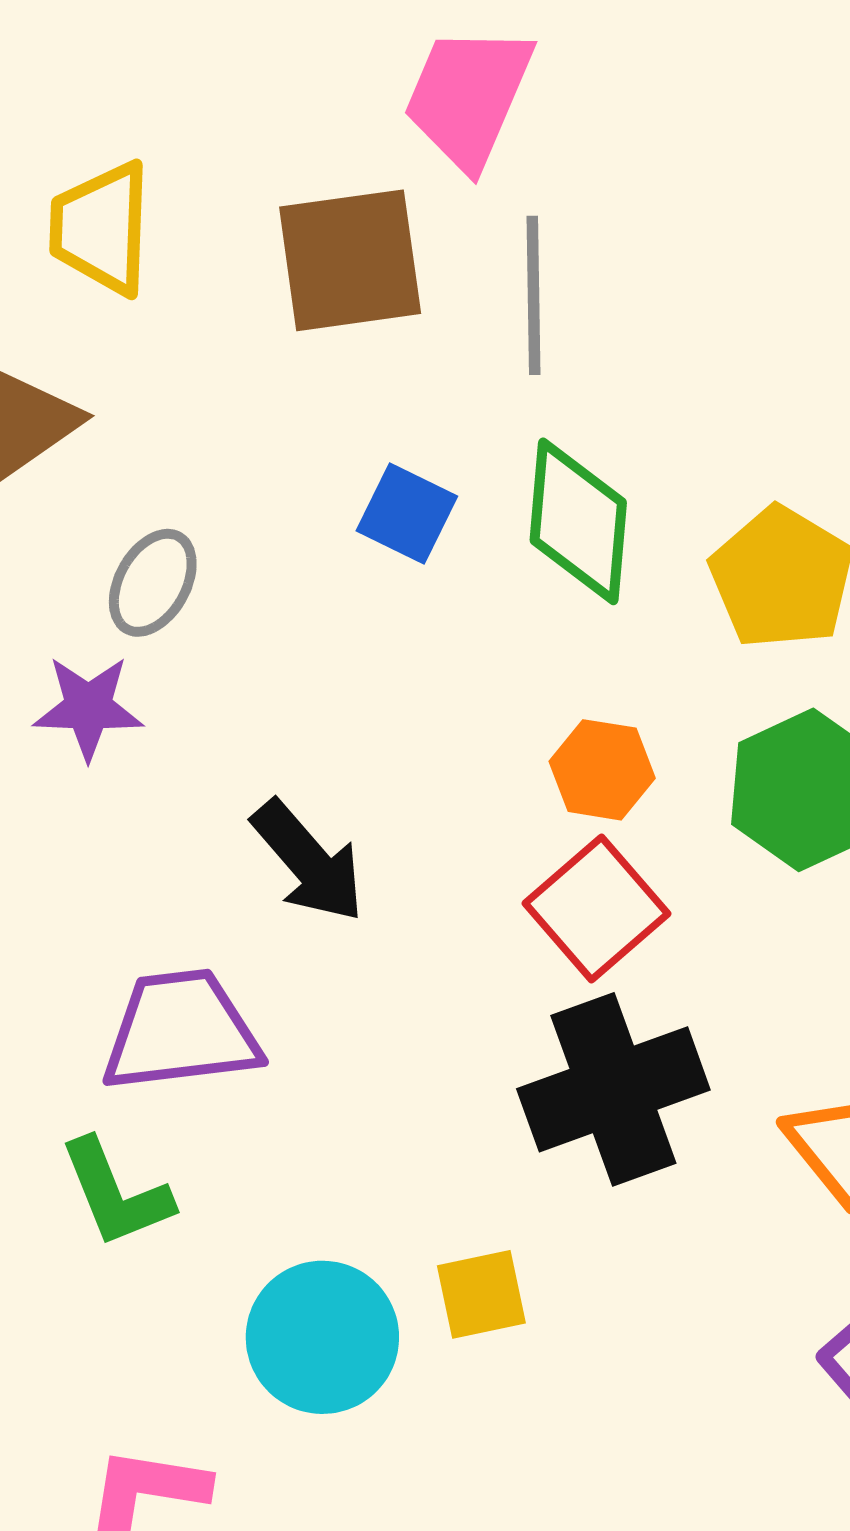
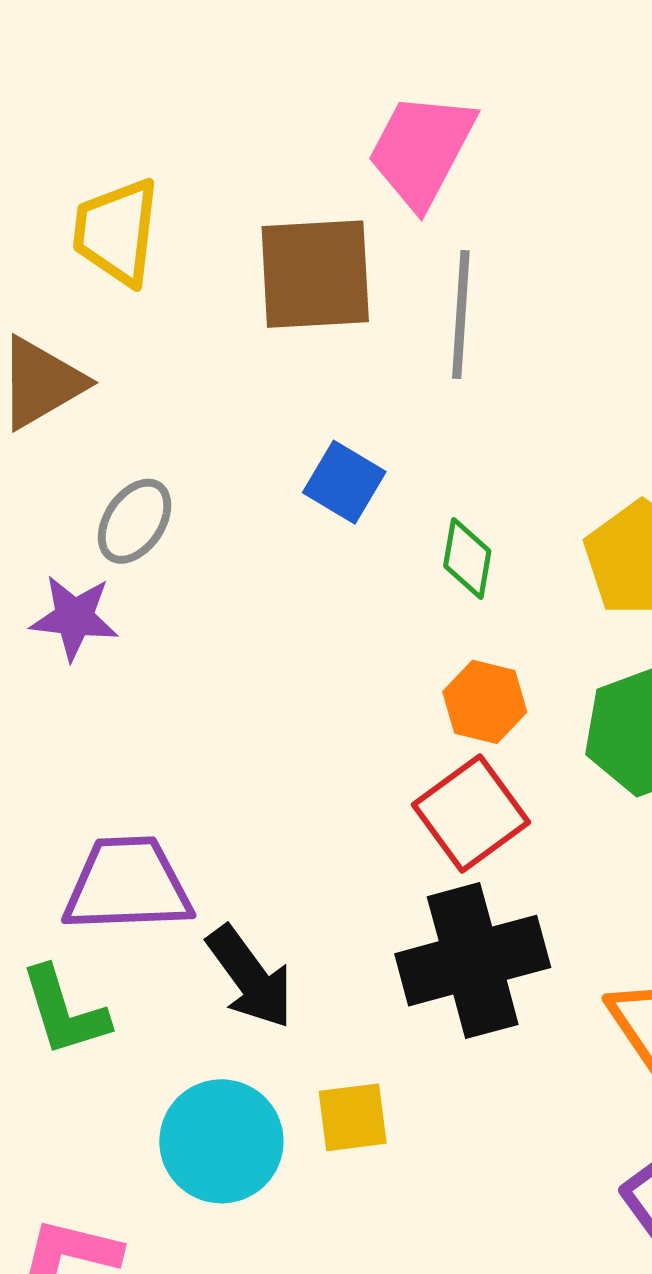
green diamond: (578, 521) -> (467, 558), moved, size x0.6
black arrow: (308, 861) -> (250, 977), moved

